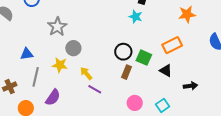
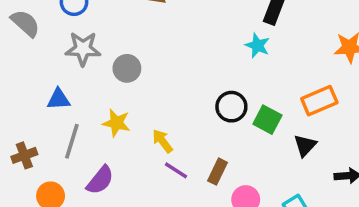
gray star: (57, 27) -> (83, 49), moved, turned 30
gray circle: (73, 48) -> (127, 68), moved
black triangle: (166, 71) -> (305, 146), turned 40
brown rectangle: (126, 72) -> (218, 172), moved

